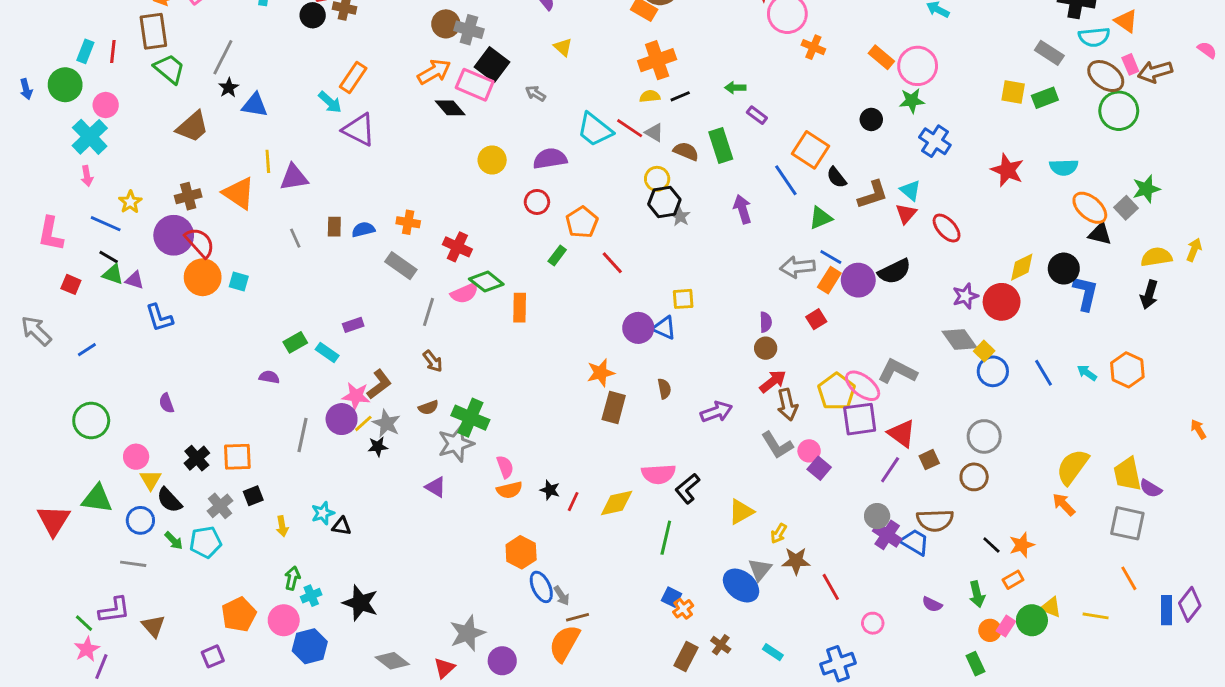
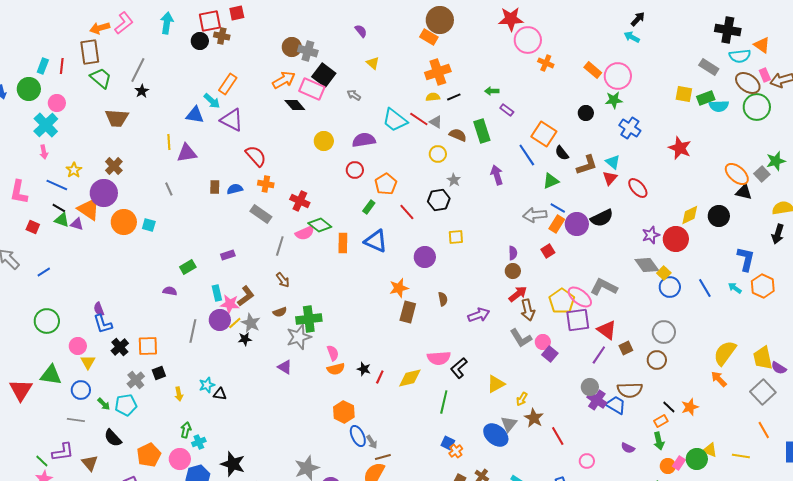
blue triangle: (255, 105) -> (195, 115), moved
brown trapezoid: (192, 127) -> (117, 118), turned 45
cyan semicircle: (1064, 167) -> (719, 106), moved
orange triangle: (239, 193) -> (89, 209), moved
brown cross: (188, 196) -> (114, 166), turned -30
black hexagon: (664, 202) -> (439, 200), moved
gray line: (295, 238) -> (169, 189), moved
red semicircle: (200, 242) -> (256, 156), moved
blue L-shape: (1085, 293) -> (746, 259), moved
blue L-shape: (159, 318) -> (103, 324), moved
blue triangle: (664, 328) -> (376, 241), moved, size x1.4
cyan rectangle: (327, 352) -> (217, 293), moved, turned 42
green cross: (470, 418) -> (309, 319), turned -30
black semicircle: (169, 500) -> (113, 438), moved
gray square: (1127, 523) -> (763, 392), turned 35
brown star: (796, 561) -> (534, 418), turned 30
orange rectangle: (1013, 580) -> (661, 421), moved
black star: (360, 603) -> (233, 464), moved

